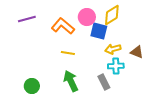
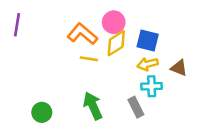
yellow diamond: (112, 15) -> (116, 43), moved
purple line: (27, 19) -> (17, 25), moved, turned -66
blue square: (99, 31) -> (148, 40), moved
yellow line: (68, 53) -> (89, 59), moved

